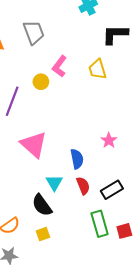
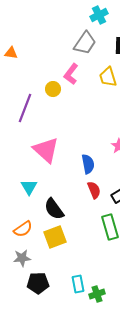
gray trapezoid: (34, 32) -> (85, 43), moved, turned 55
cyan triangle: (54, 183) -> (29, 187), moved
yellow square: (43, 234) -> (55, 237), size x1.6

